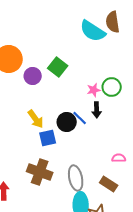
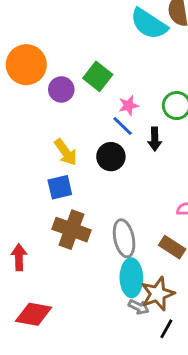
pink star: (94, 90) -> (128, 106), moved
blue line: (80, 118) -> (123, 126), moved
blue square: (48, 138) -> (60, 187), moved

